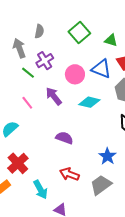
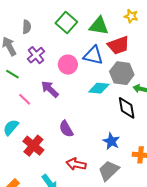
green triangle: (111, 40) -> (99, 26), size x1.5
green line: (28, 73) -> (12, 74), moved
cyan diamond: (89, 102) -> (99, 88), moved
purple semicircle: (64, 138) -> (66, 129), turned -132
red cross: (18, 163) -> (33, 146), moved

